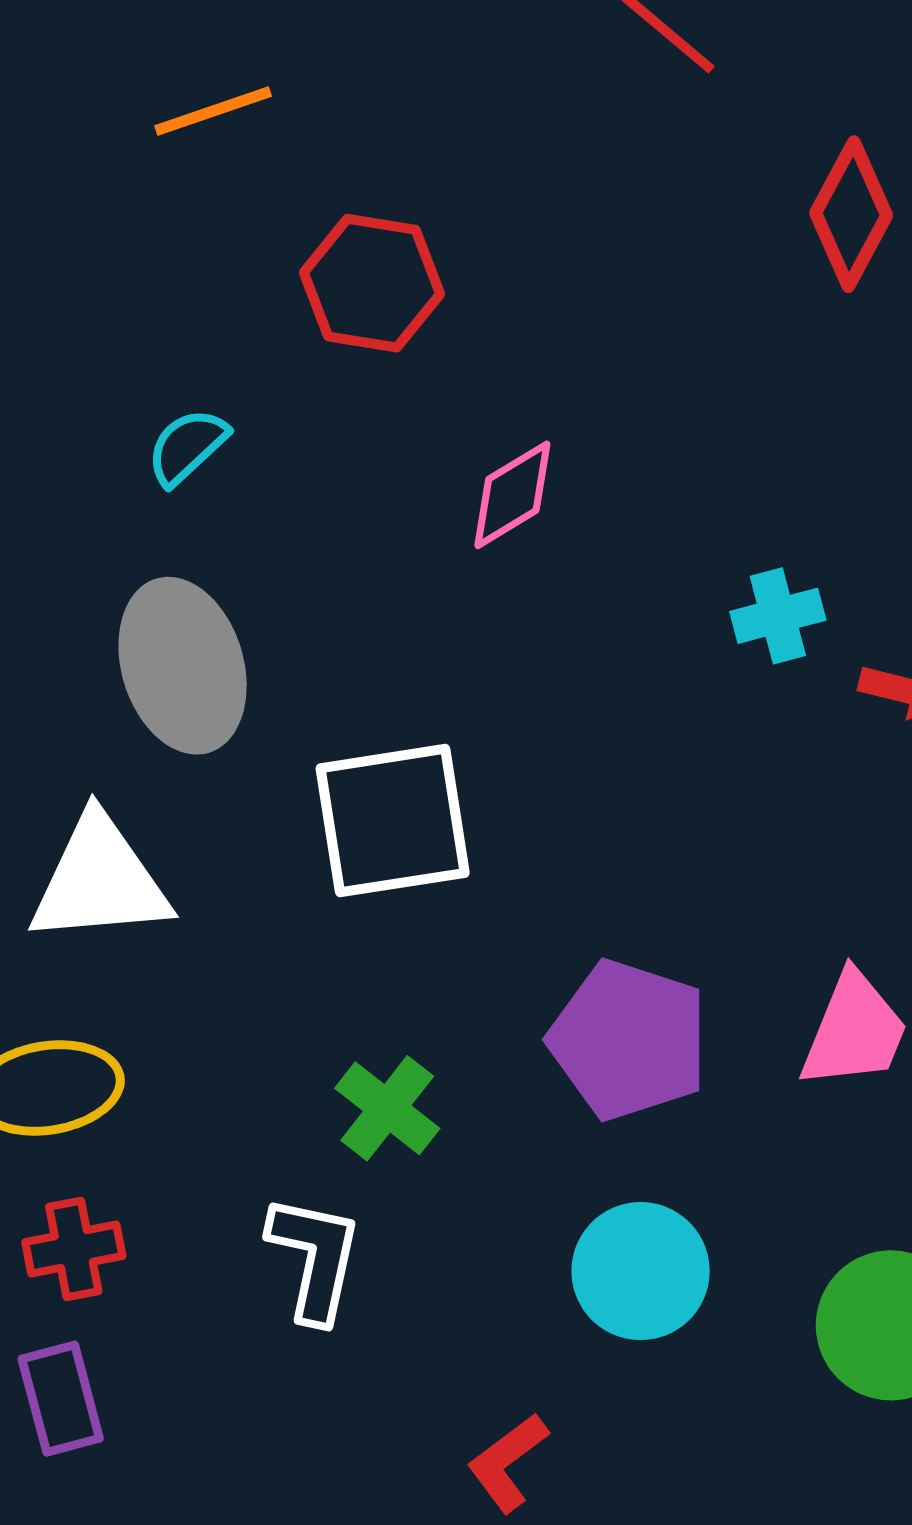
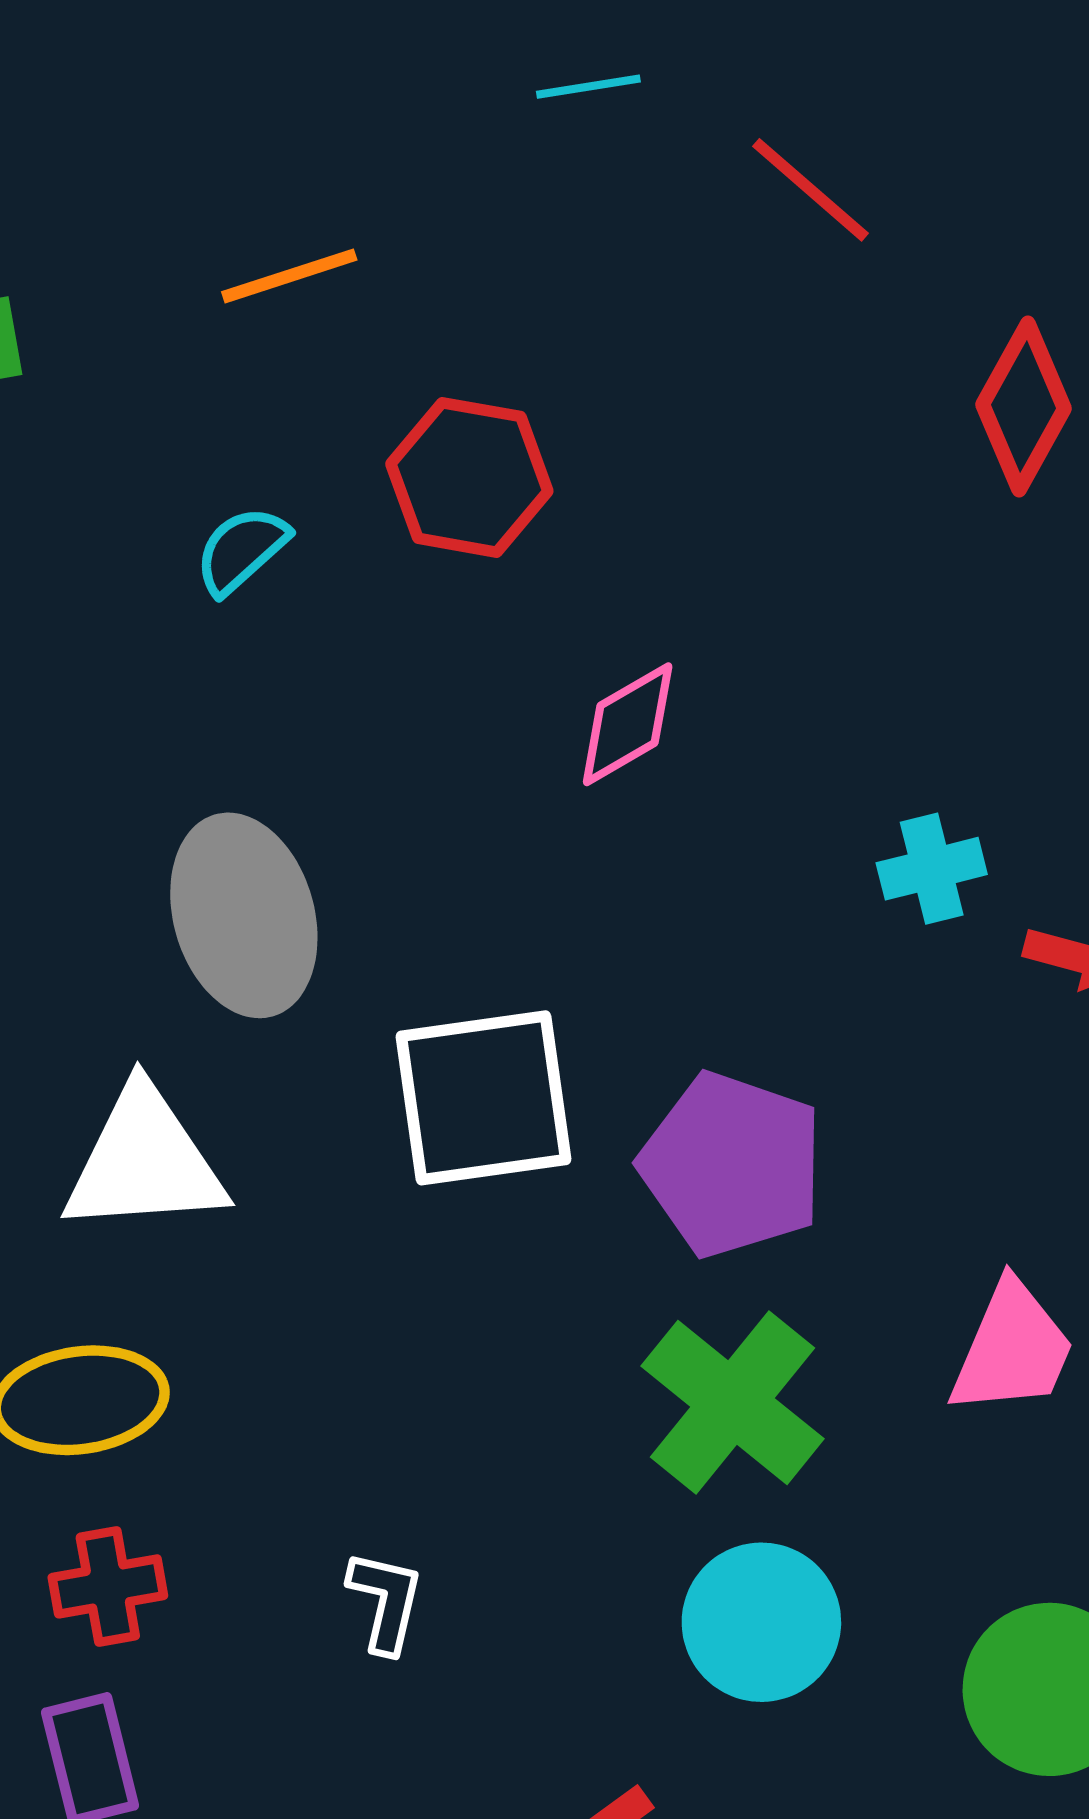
cyan semicircle: (187, 447) -> (241, 550), moved
purple pentagon: (629, 1040) -> (732, 1165), moved
green cross: (387, 1108) -> (733, 1402), moved, size x1.5
white L-shape: (315, 1258) -> (386, 1601), size x0.7

